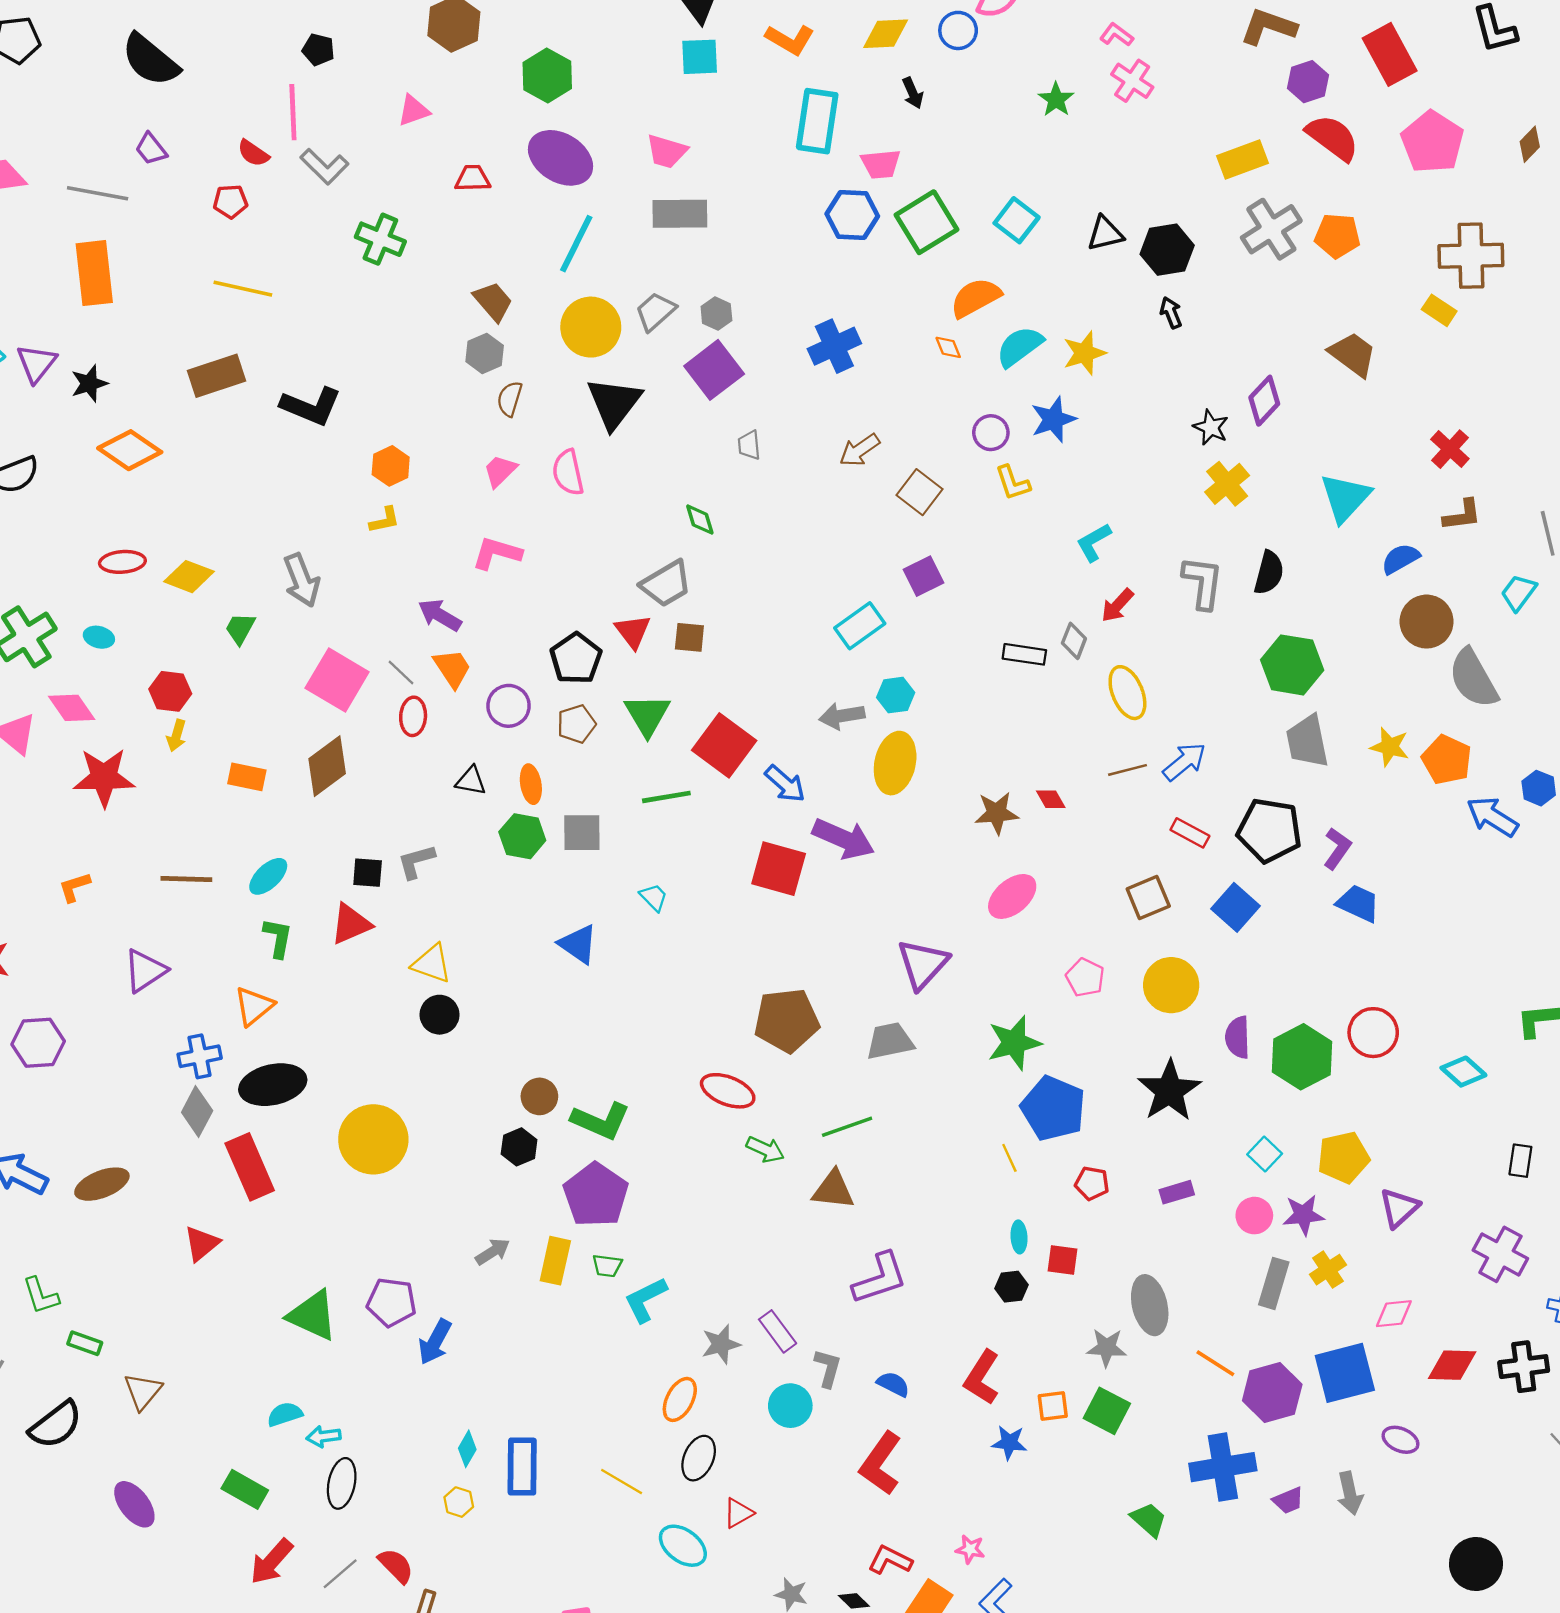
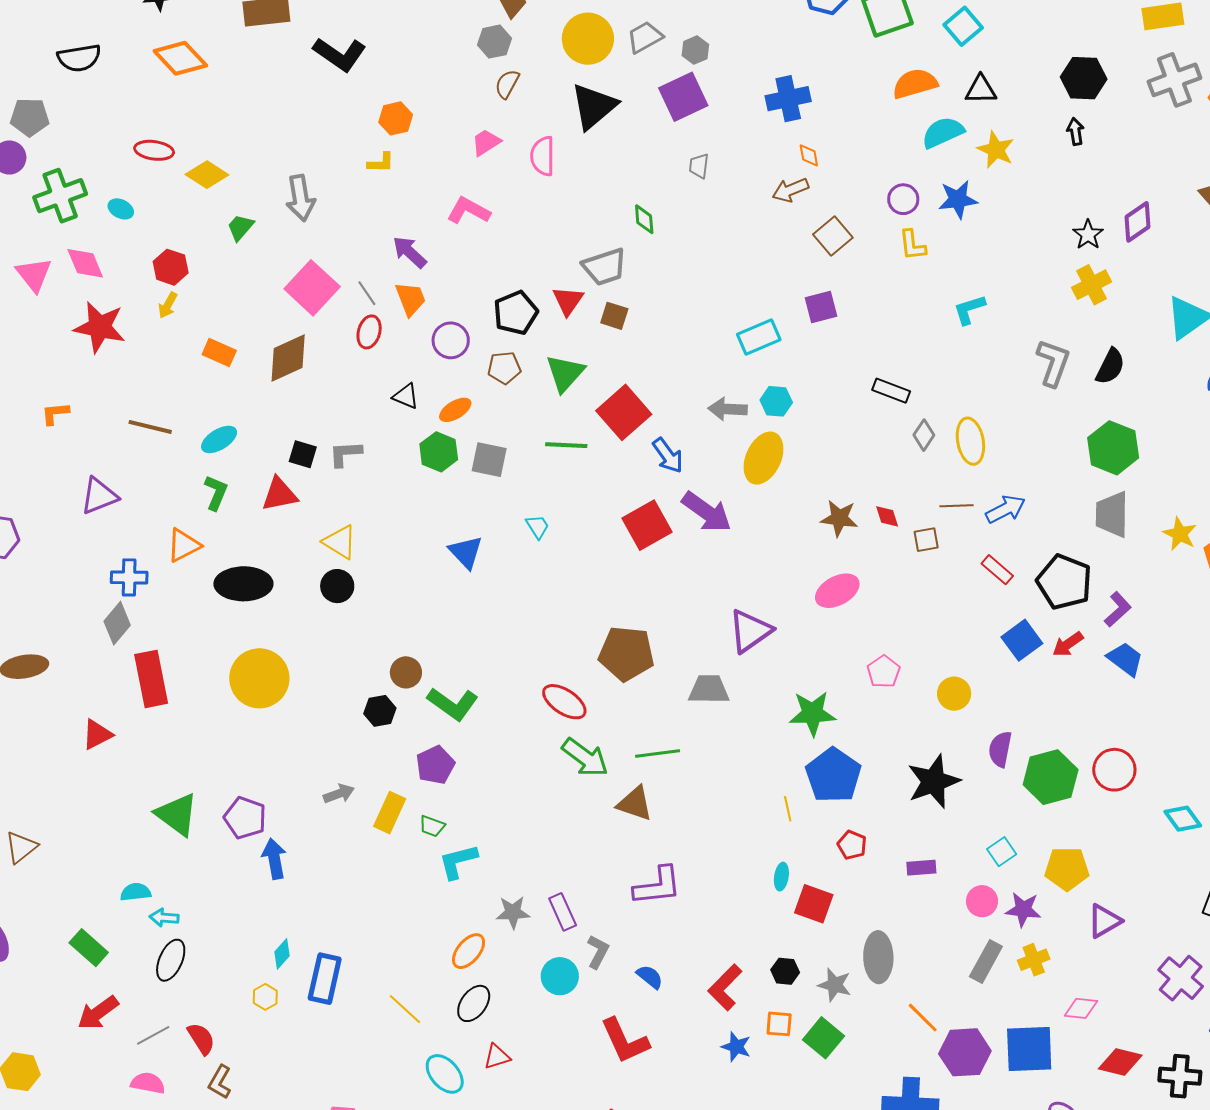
black triangle: (1105, 234) -> (981, 90), moved
orange diamond: (948, 347) -> (809, 155), moved
yellow star: (1084, 353) -> (996, 150), turned 30
red arrow: (1117, 605) -> (1068, 644), moved
gray diamond: (1074, 641) -> (924, 435), moved
orange ellipse: (531, 784) -> (455, 410), turned 56
red square: (779, 869) -> (647, 525), turned 33
brown square: (1148, 898) -> (926, 540), moved, size x0.7
yellow circle: (1171, 985) -> (954, 694), size x0.7
black ellipse: (273, 1085) -> (243, 584), moved
green arrow: (765, 1149) -> (585, 758), size x1.5
purple pentagon: (596, 1195) -> (435, 765), size x0.7
red square: (1063, 1260) -> (814, 904), size x1.4
black hexagon: (1011, 1287) -> (785, 971), moved
blue arrow: (435, 1342) -> (274, 859), turned 129
red L-shape: (881, 1463) -> (625, 1041), turned -72

